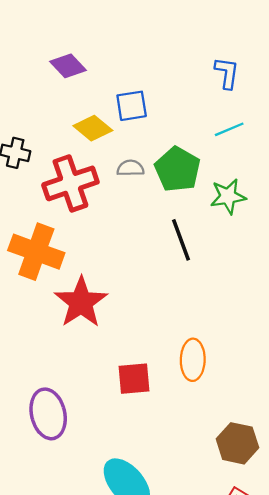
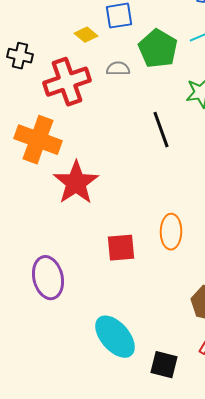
yellow diamond: (93, 128) -> (86, 35), size x0.7
green pentagon: (177, 169) -> (158, 49), moved

